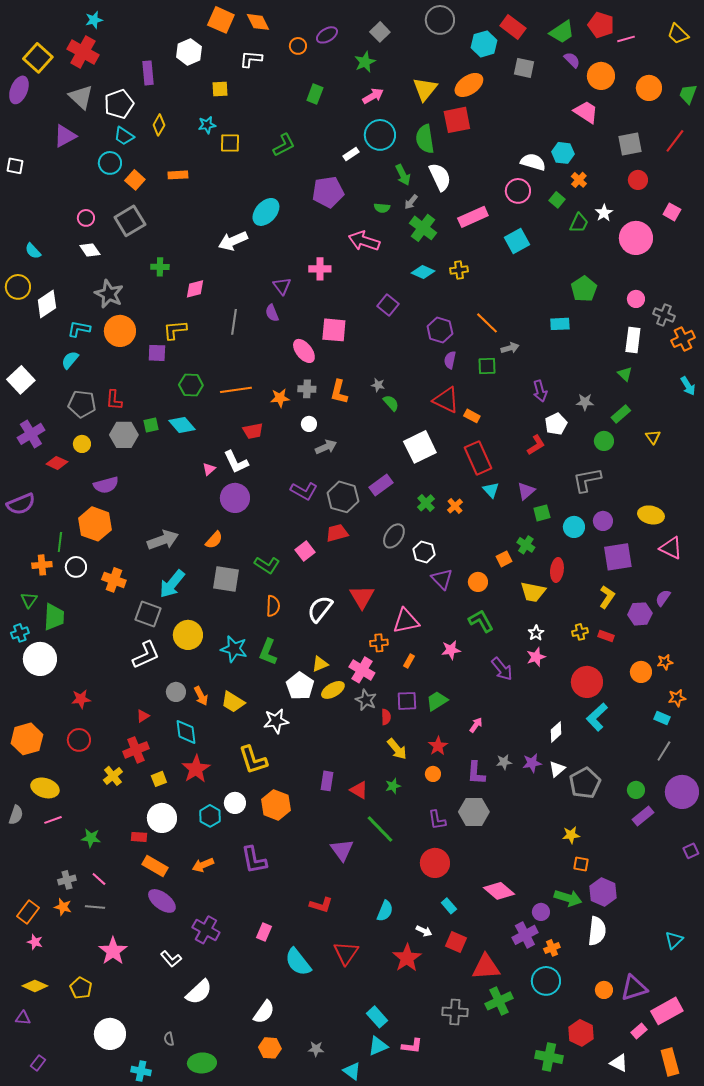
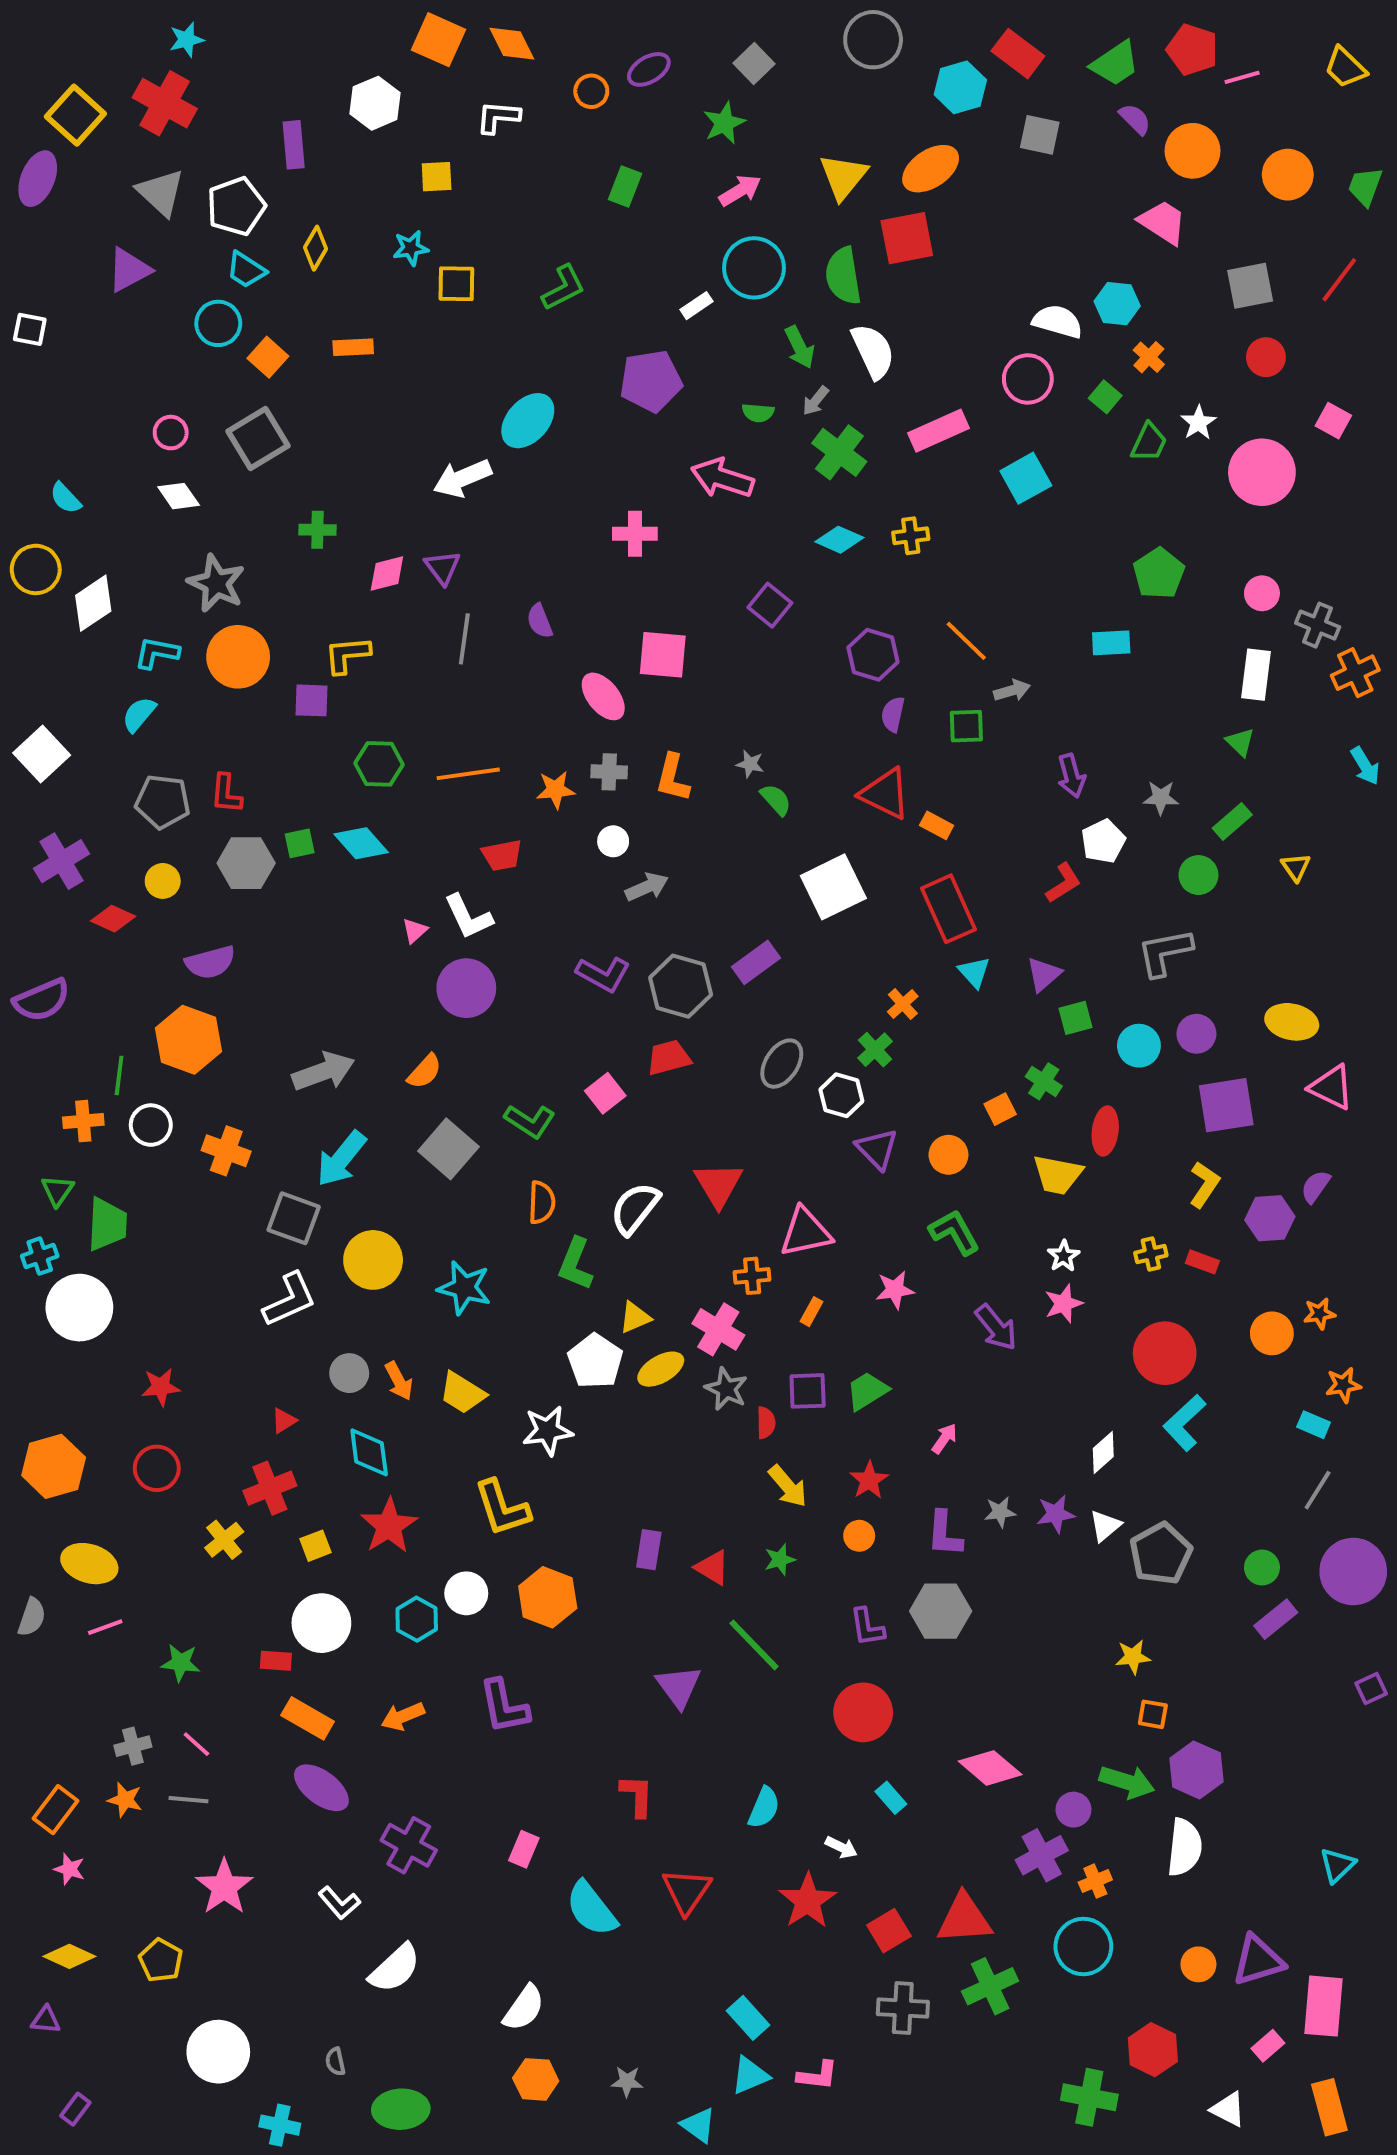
purple triangle: (282, 286) -> (442, 567), moved
green cross: (426, 503) -> (875, 1050), moved
gray square: (226, 579) -> (448, 1149), turned 32
green L-shape: (268, 652) -> (575, 1264), moved
red L-shape: (321, 905) -> (637, 1796), turned -105
red square: (456, 942) -> (889, 1931), moved, turned 35
pink rectangle: (667, 1011) -> (1323, 2006), turned -56

